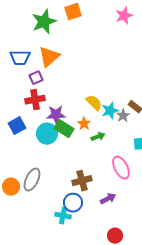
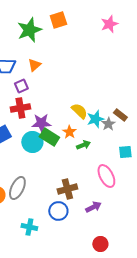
orange triangle: (49, 57) -> (34, 65), size x0.6
cyan cross: (63, 216) -> (29, 227), moved

